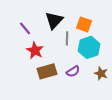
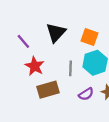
gray line: (67, 38) -> (70, 68), moved
purple semicircle: (73, 71) -> (86, 94), moved

